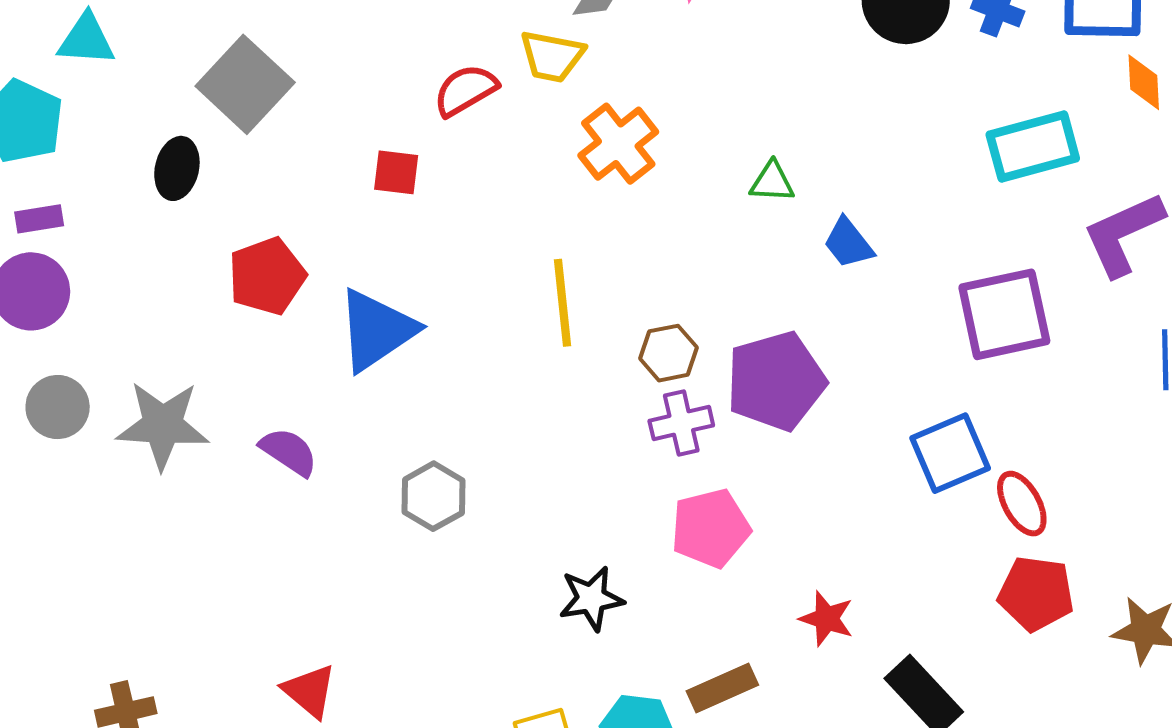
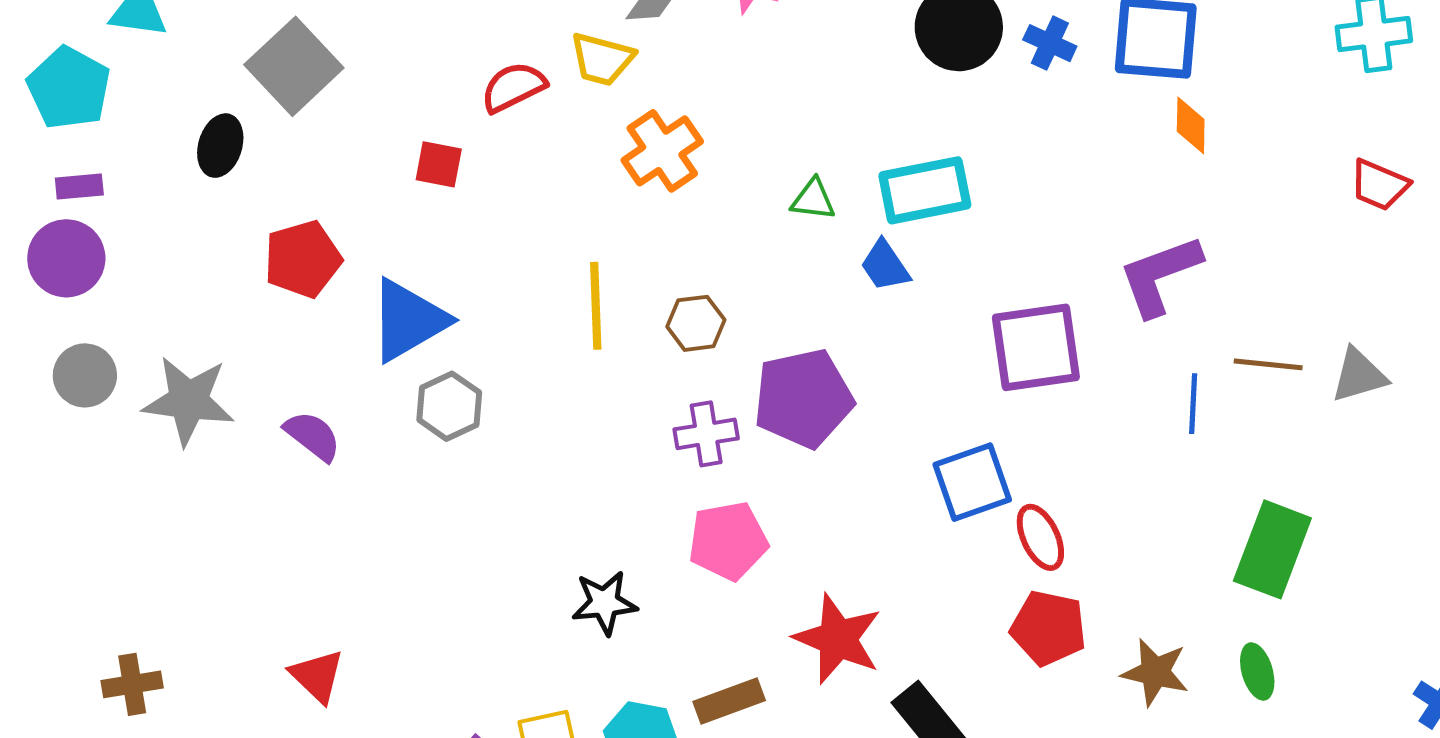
cyan rectangle: (1033, 146) -> (925, 190), moved
brown hexagon: (669, 353) -> (696, 323), moved
gray hexagon: (433, 496) -> (449, 406), moved
red star: (827, 619) -> (838, 639), size x1.6

